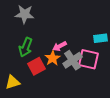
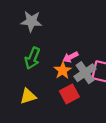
red square: (37, 66) -> (69, 94), moved
yellow triangle: (13, 82) -> (28, 96), moved

